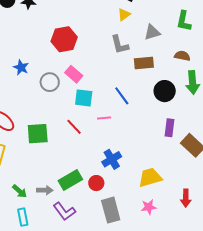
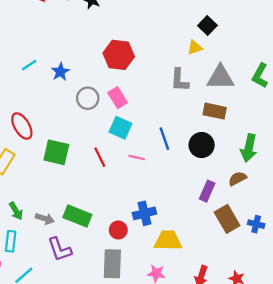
gray triangle: (152, 32) -> (220, 77), size x1.4
brown semicircle: (182, 56) -> (237, 179), moved, turned -56
brown rectangle: (144, 63) -> (215, 111), moved
black circle: (165, 91) -> (202, 145), moved
blue cross: (112, 159) -> (144, 213), moved
green rectangle: (70, 180) -> (77, 216), turned 35
red circle: (96, 183) -> (118, 230), moved

